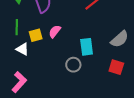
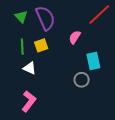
pink semicircle: (55, 31) -> (75, 37), moved
yellow square: (36, 35) -> (41, 45), moved

